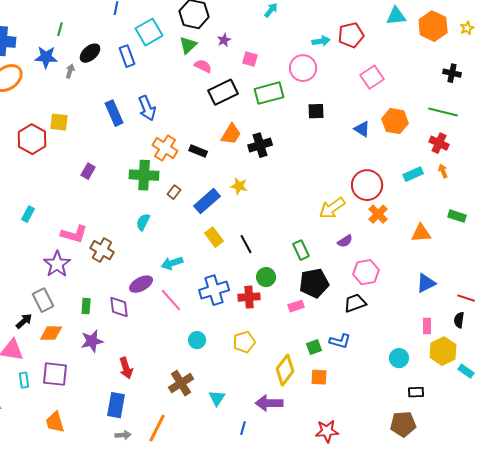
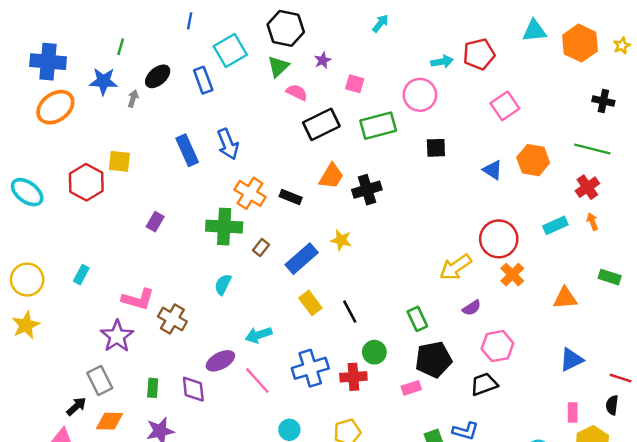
red cross: (439, 143) -> (587, 187), turned 30

